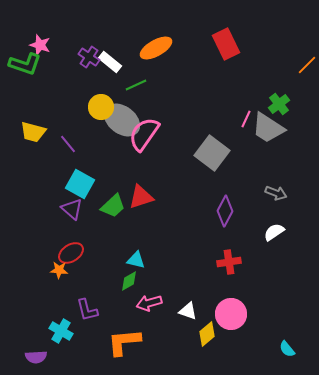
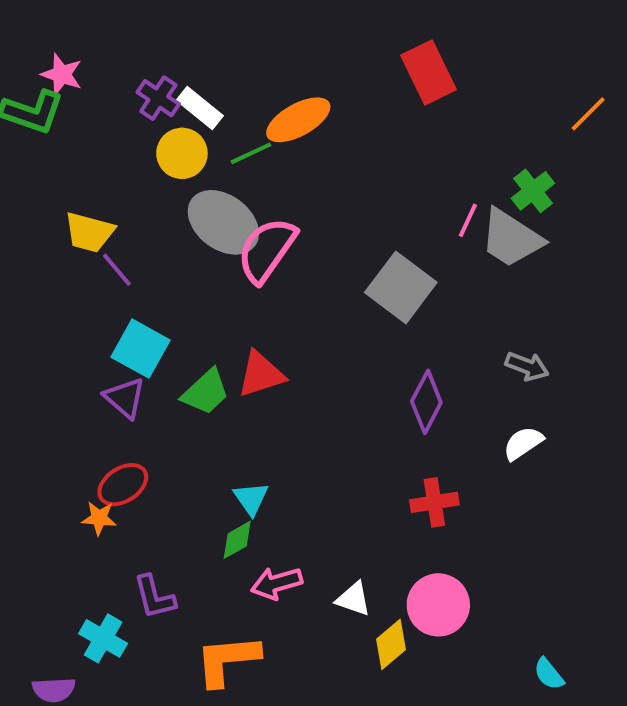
orange ellipse: (156, 48) -> (298, 120), moved
yellow circle: (101, 107) -> (182, 153), moved
yellow trapezoid: (33, 132) -> (89, 232), moved
cyan triangle: (136, 260) -> (251, 498), turned 42

